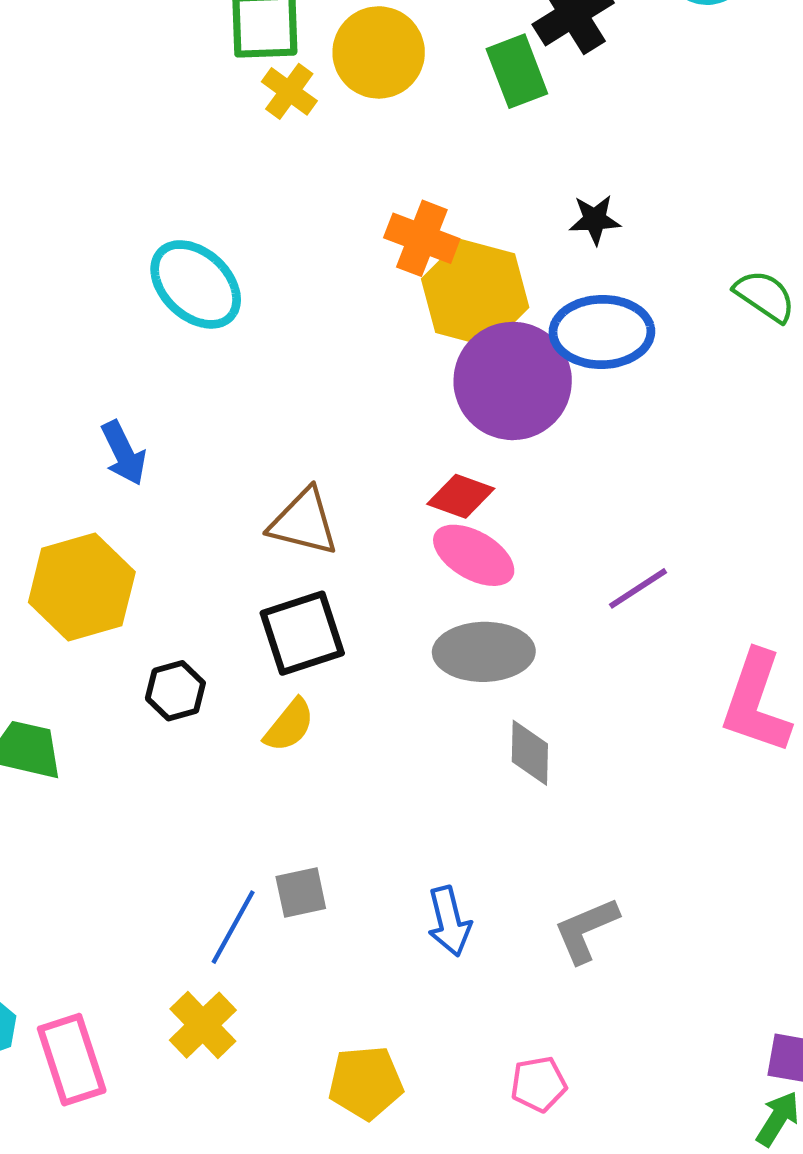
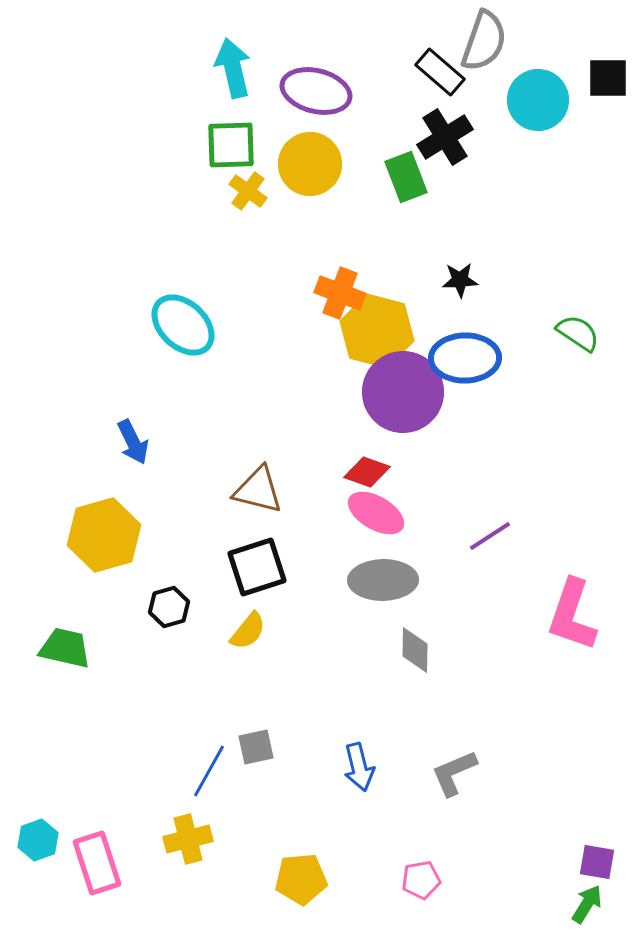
yellow cross: (203, 1025) -> (188, 839), turned 30

